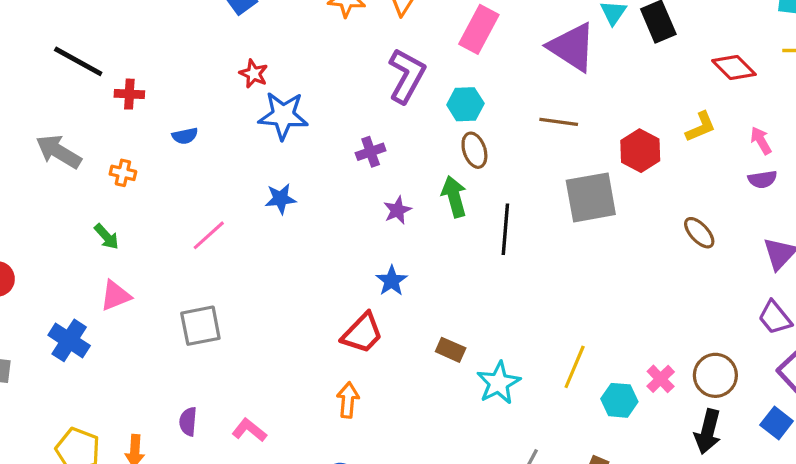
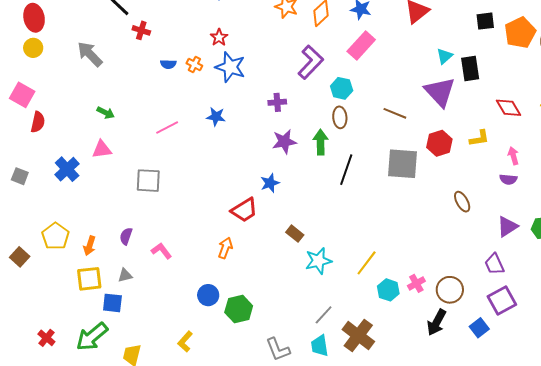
purple triangle: (572, 47) -> (440, 92), moved
orange cross: (123, 173) -> (194, 64), moved
purple star: (397, 210) -> (284, 142), size x1.4
green arrow: (107, 237) -> (106, 113), turned -36

